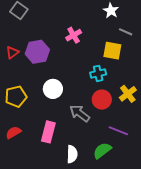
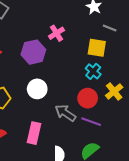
purple hexagon: (37, 52) -> (33, 52), moved
cyan cross: (98, 73) -> (93, 71), moved, turned -35
purple line: (118, 131) -> (91, 122), moved

